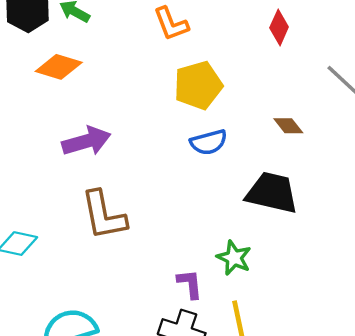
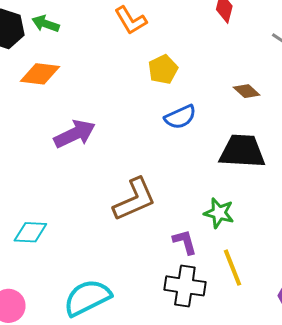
yellow pentagon: (198, 85) -> (163, 69), size x0.7
brown L-shape: (104, 215) -> (135, 199), moved, turned -93

